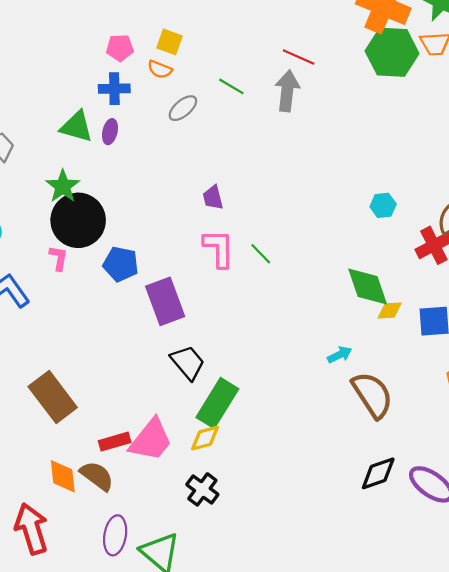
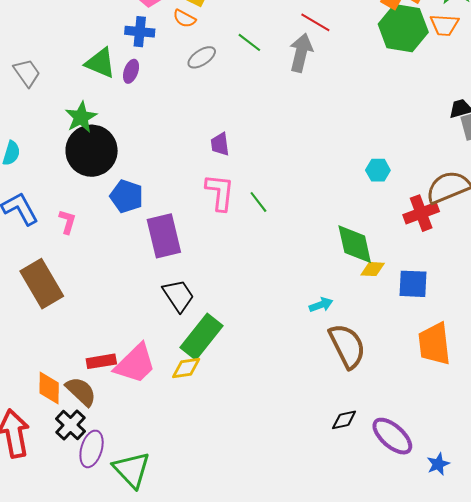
pink L-shape: (58, 258) -> (67, 222), moved
brown rectangle: (53, 397) -> (42, 284), moved
black diamond: (378, 473) -> (344, 420), size x0.7
black cross: (202, 489) -> (71, 425), moved

